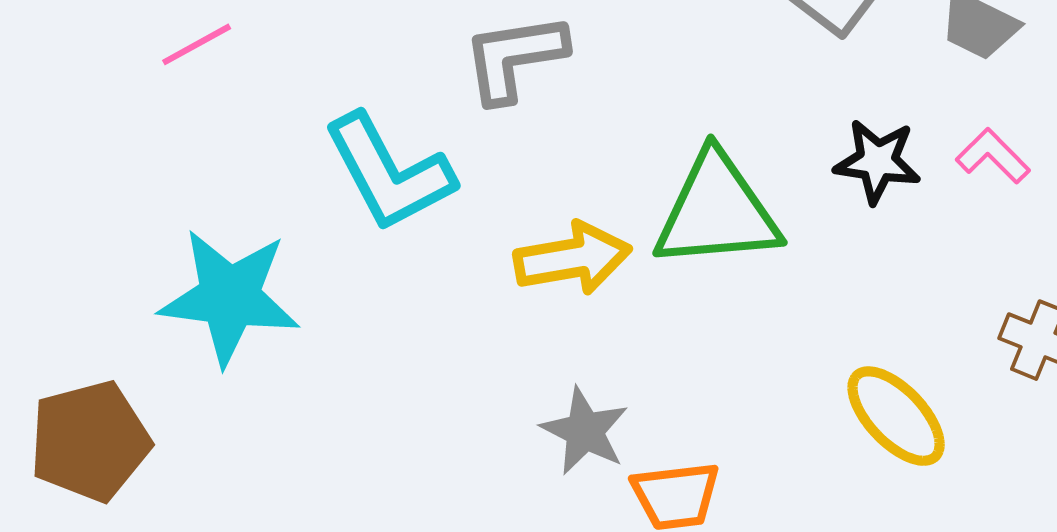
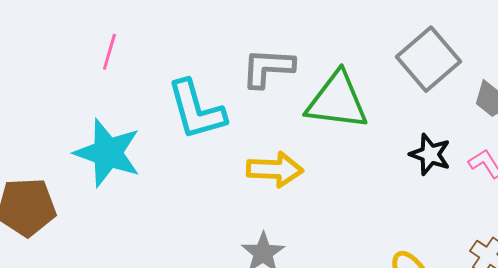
pink line: (197, 44) -> (109, 52), moved, turned -57
green triangle: (717, 211) -> (337, 101), moved

